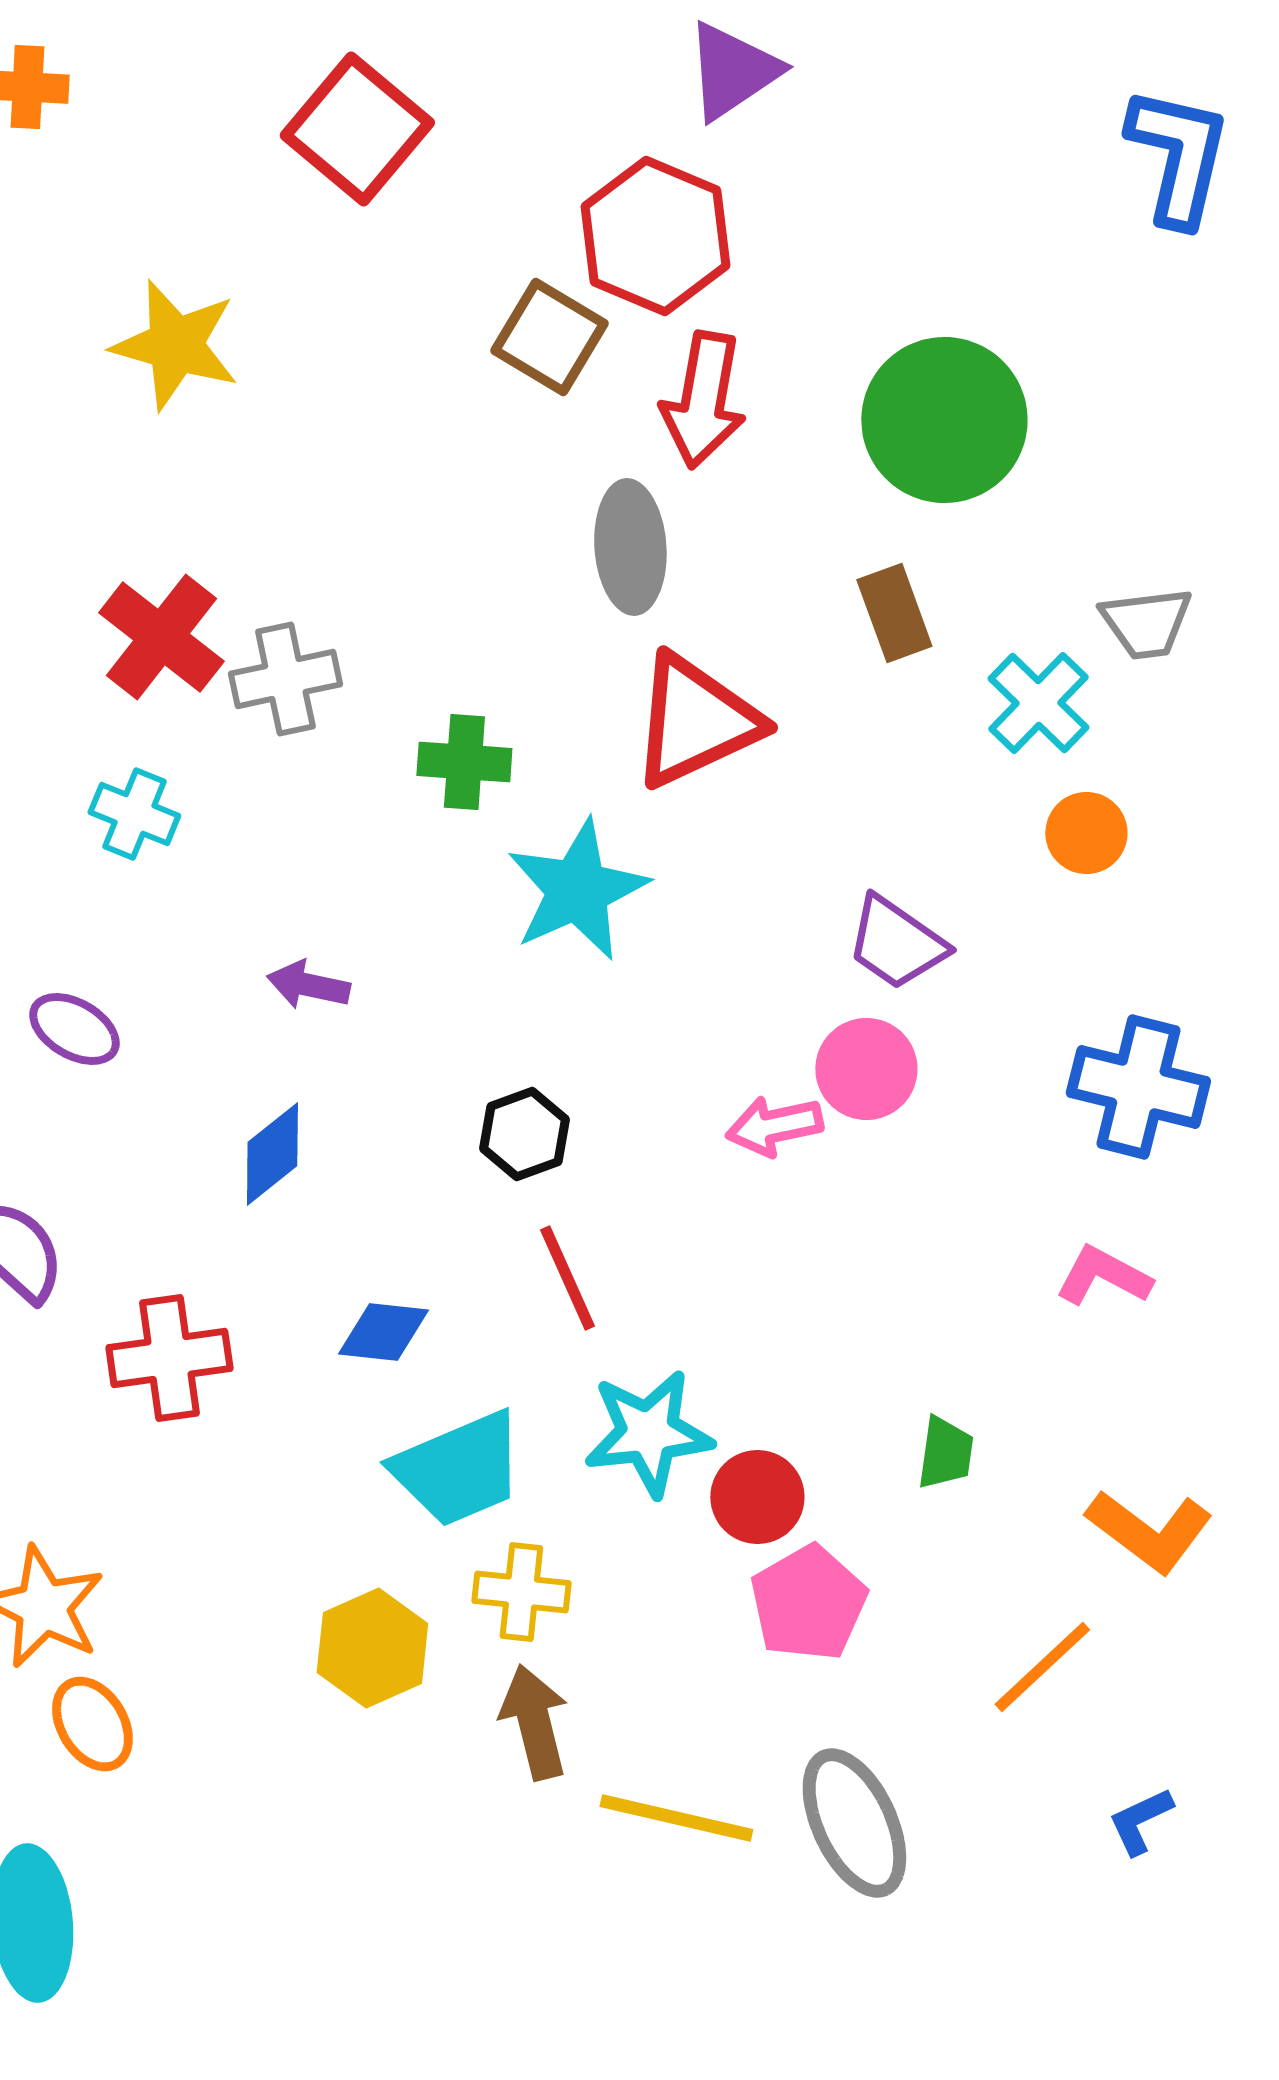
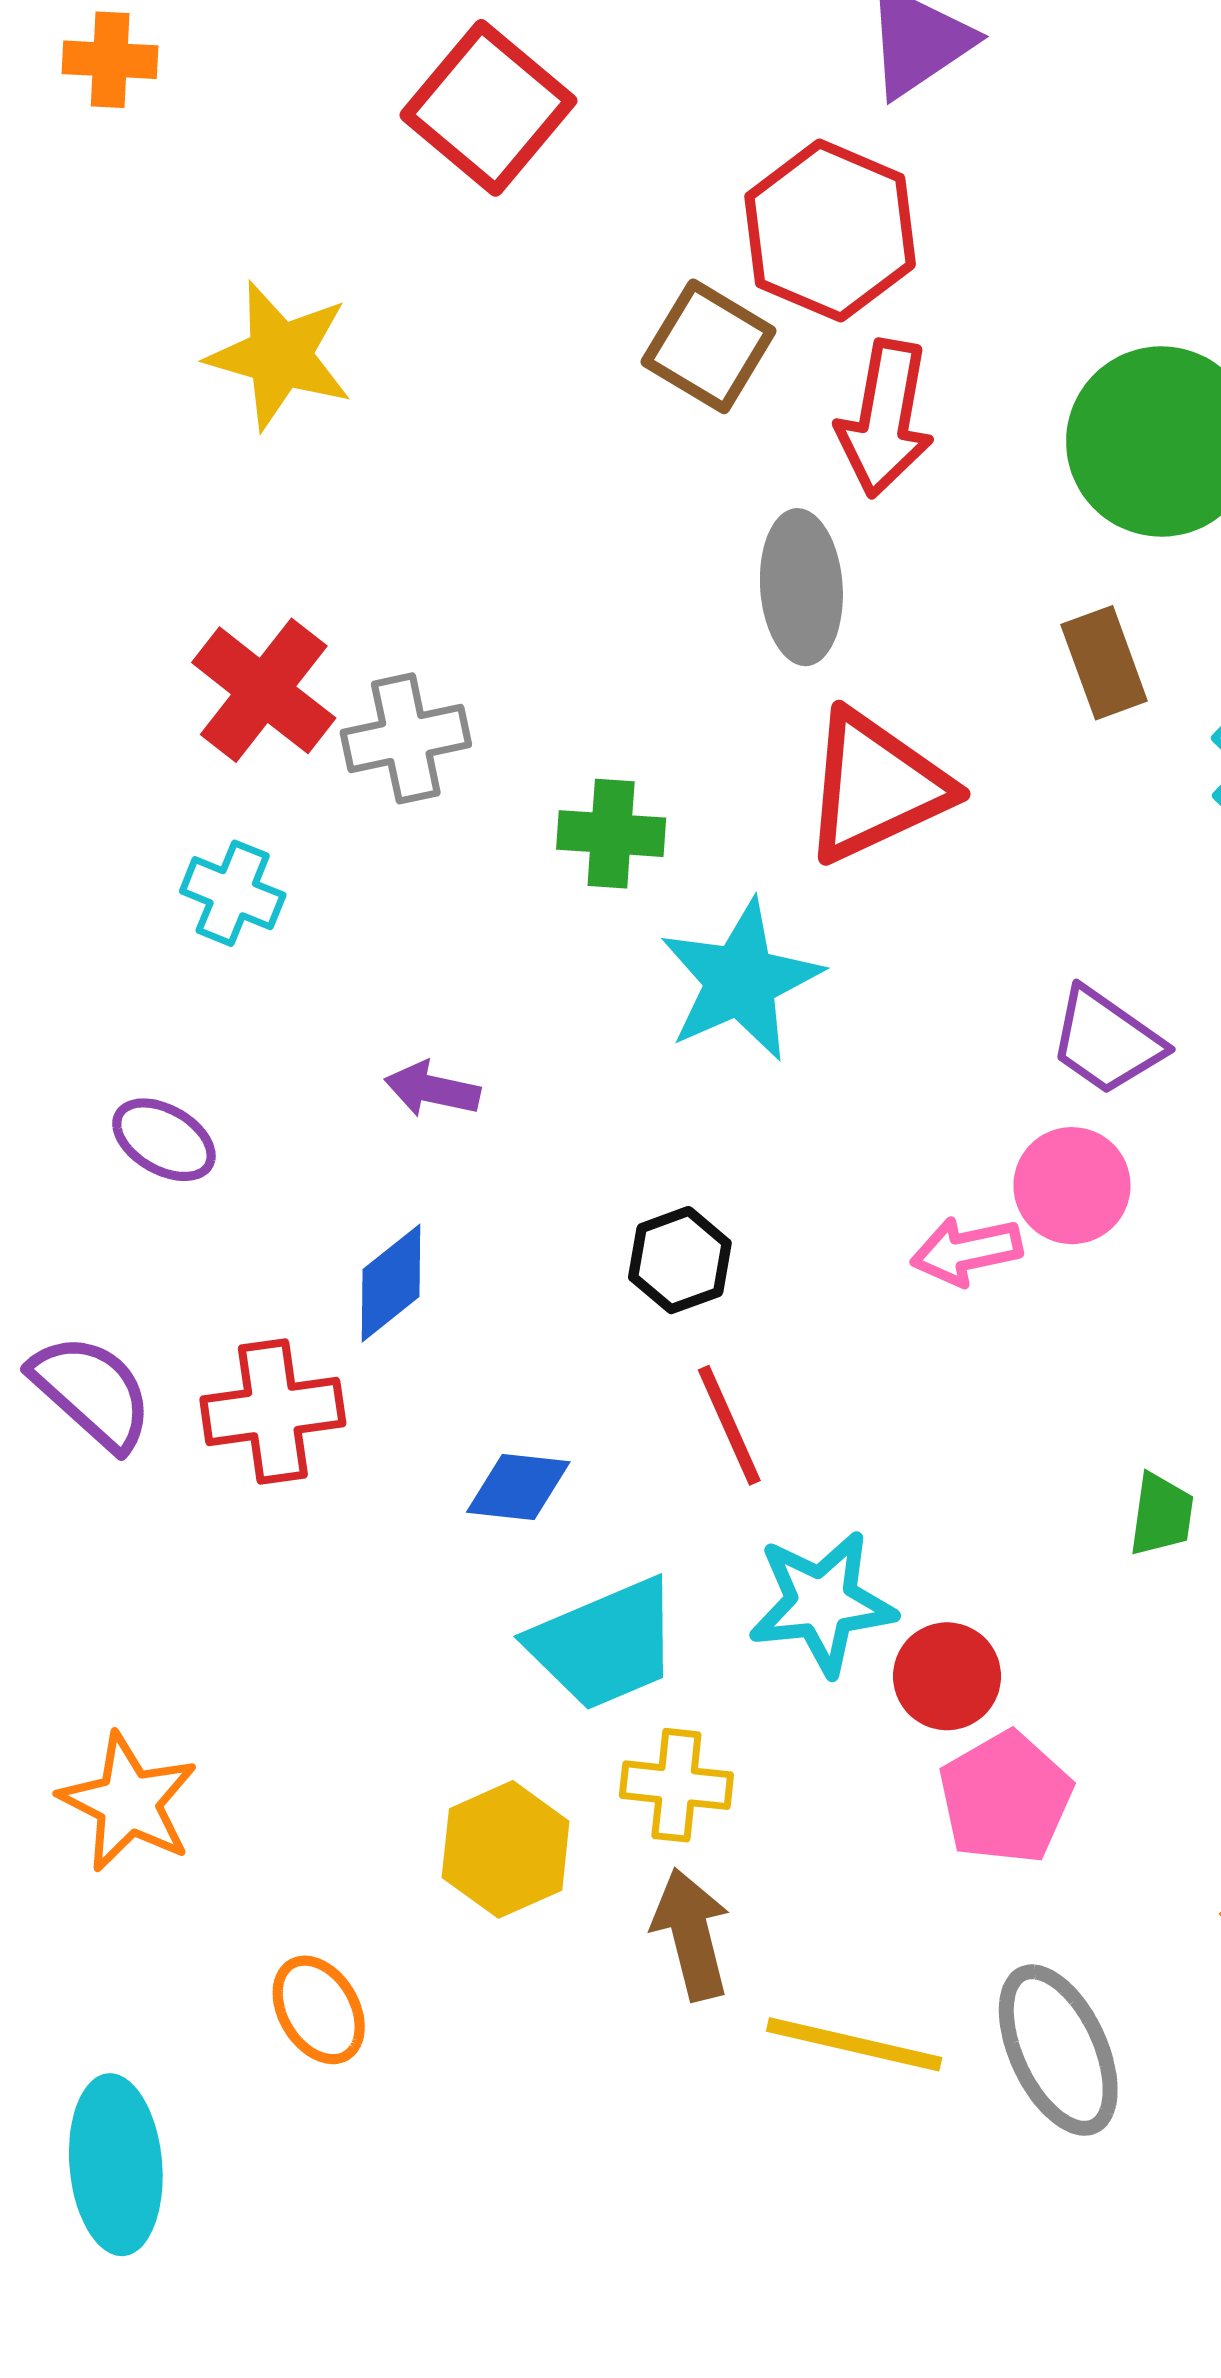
red cross: (169, 1358) -> (273, 1411), moved
green trapezoid: (945, 1453) -> (1161, 1515), moved
orange ellipse: (92, 1724) -> (319, 2010), moved

